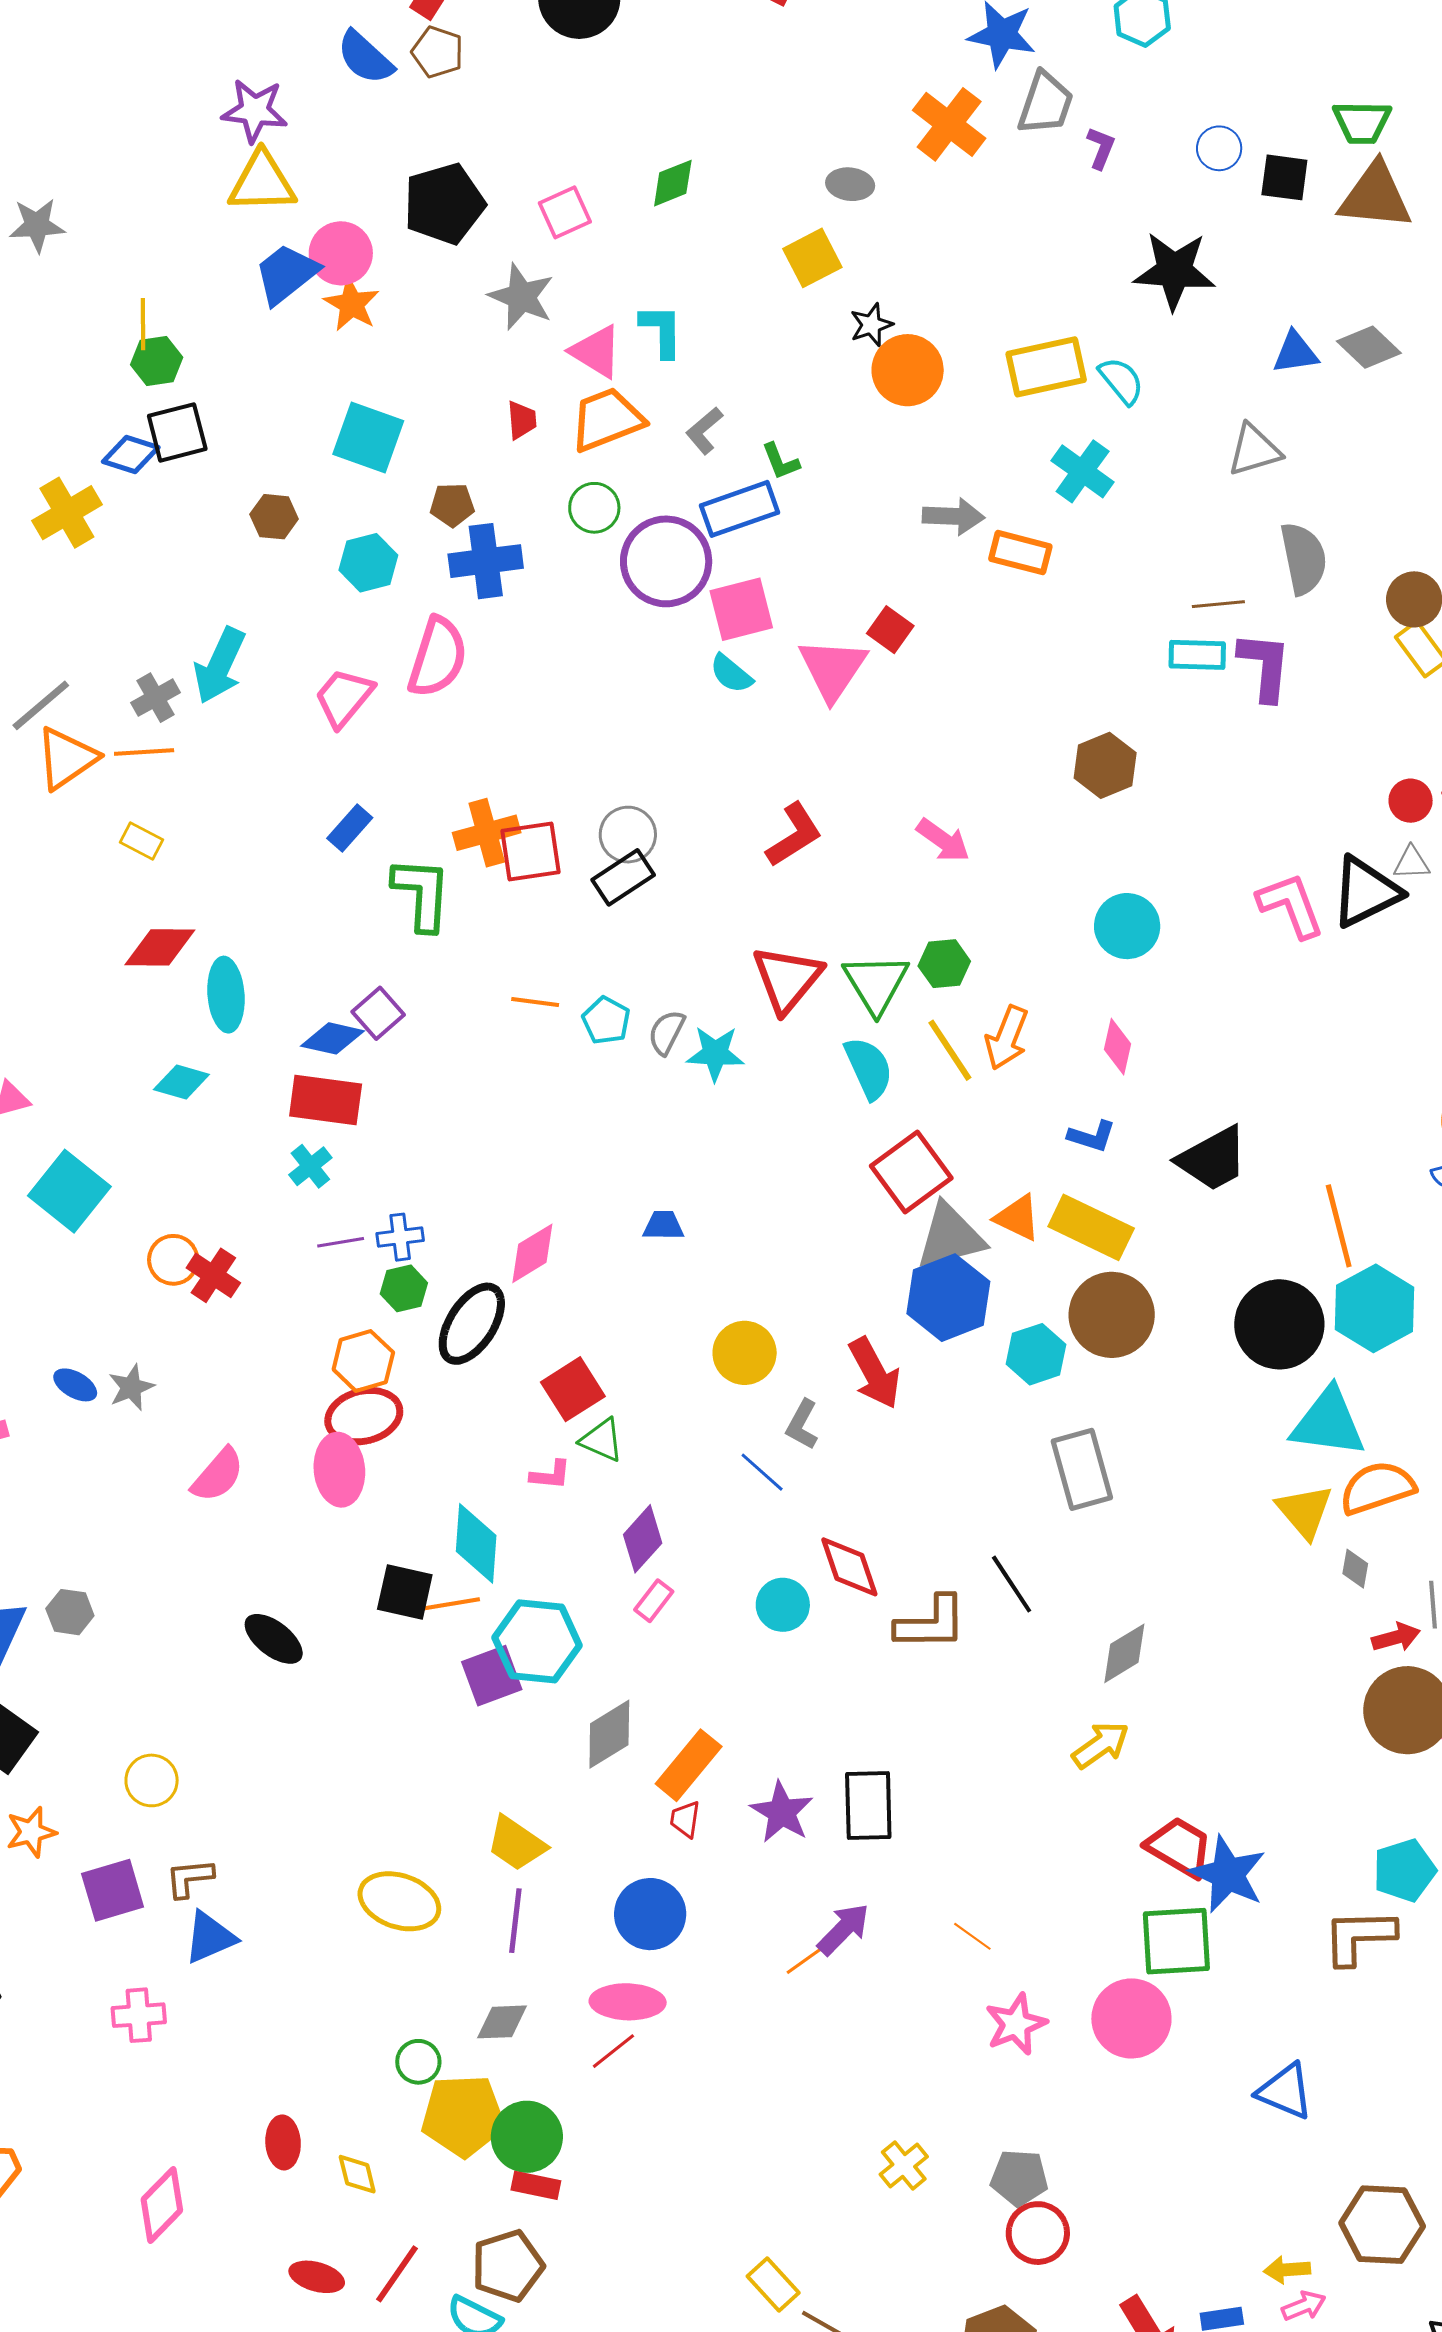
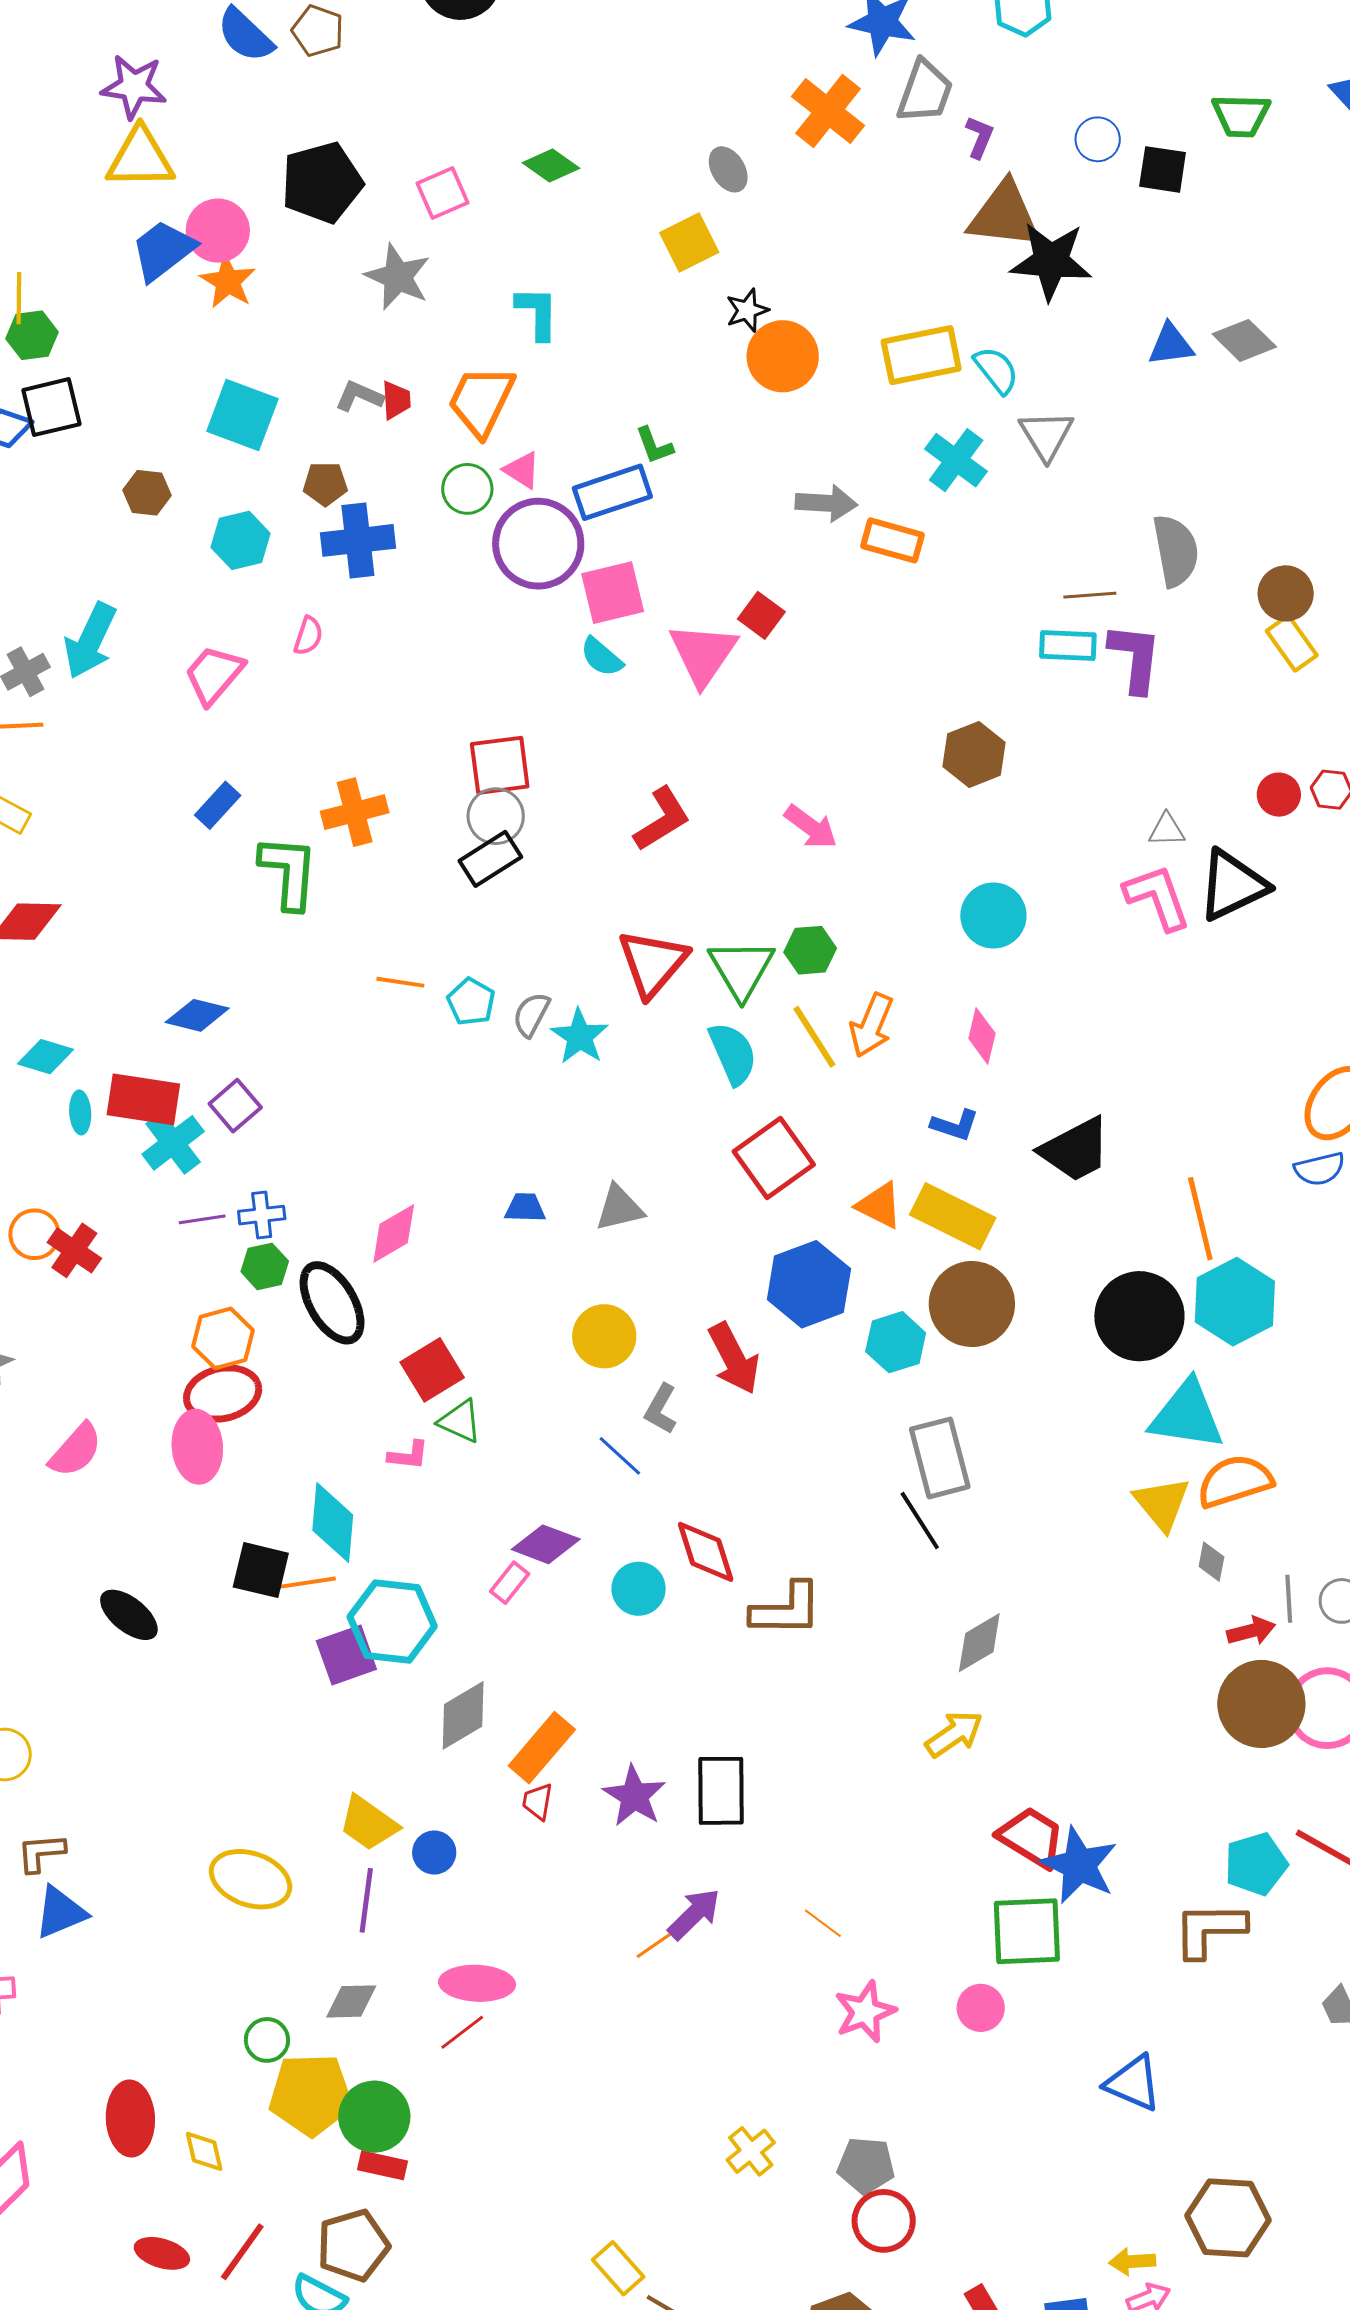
green diamond: (673, 183) -> (551, 165), turned 56
gray ellipse: (850, 184) -> (728, 169), turned 51
brown triangle: (1375, 196) -> (1004, 215), moved
pink triangle: (596, 352) -> (522, 470), moved, size x0.7
orange trapezoid: (607, 419) -> (481, 401), turned -44
gray L-shape: (704, 431) -> (359, 396), moved, turned 63
gray triangle: (1254, 450) -> (1046, 435), moved, turned -46
pink semicircle: (438, 657) -> (308, 636), size x0.5
red square: (531, 851) -> (500, 765), moved
gray triangle: (1412, 863) -> (1167, 830), moved
cyan ellipse: (226, 995) -> (80, 1112), moved, size x0.6
purple square: (378, 1013) -> (235, 1106), moved
cyan star: (715, 1053) -> (580, 1036), turned 30
red rectangle: (326, 1100) -> (143, 1099), moved
cyan cross: (310, 1166) -> (173, 1143), size x1.4
gray triangle: (950, 1237) -> (619, 1208), moved, size x0.7
black ellipse: (472, 1324) -> (332, 1303), turned -64
purple diamond: (643, 1539) -> (546, 1544), moved, turned 68
black line: (1012, 1584) -> (920, 1521), moved
blue circle: (650, 1914) -> (434, 1853), moved, size x0.6
pink circle: (1131, 2018) -> (981, 2008), size x0.6
red ellipse: (283, 2142) -> (130, 2119), size x1.4

